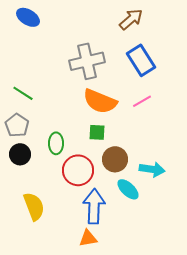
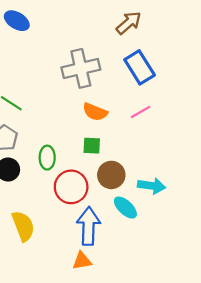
orange semicircle: (100, 101) -> (95, 112), size x0.7

